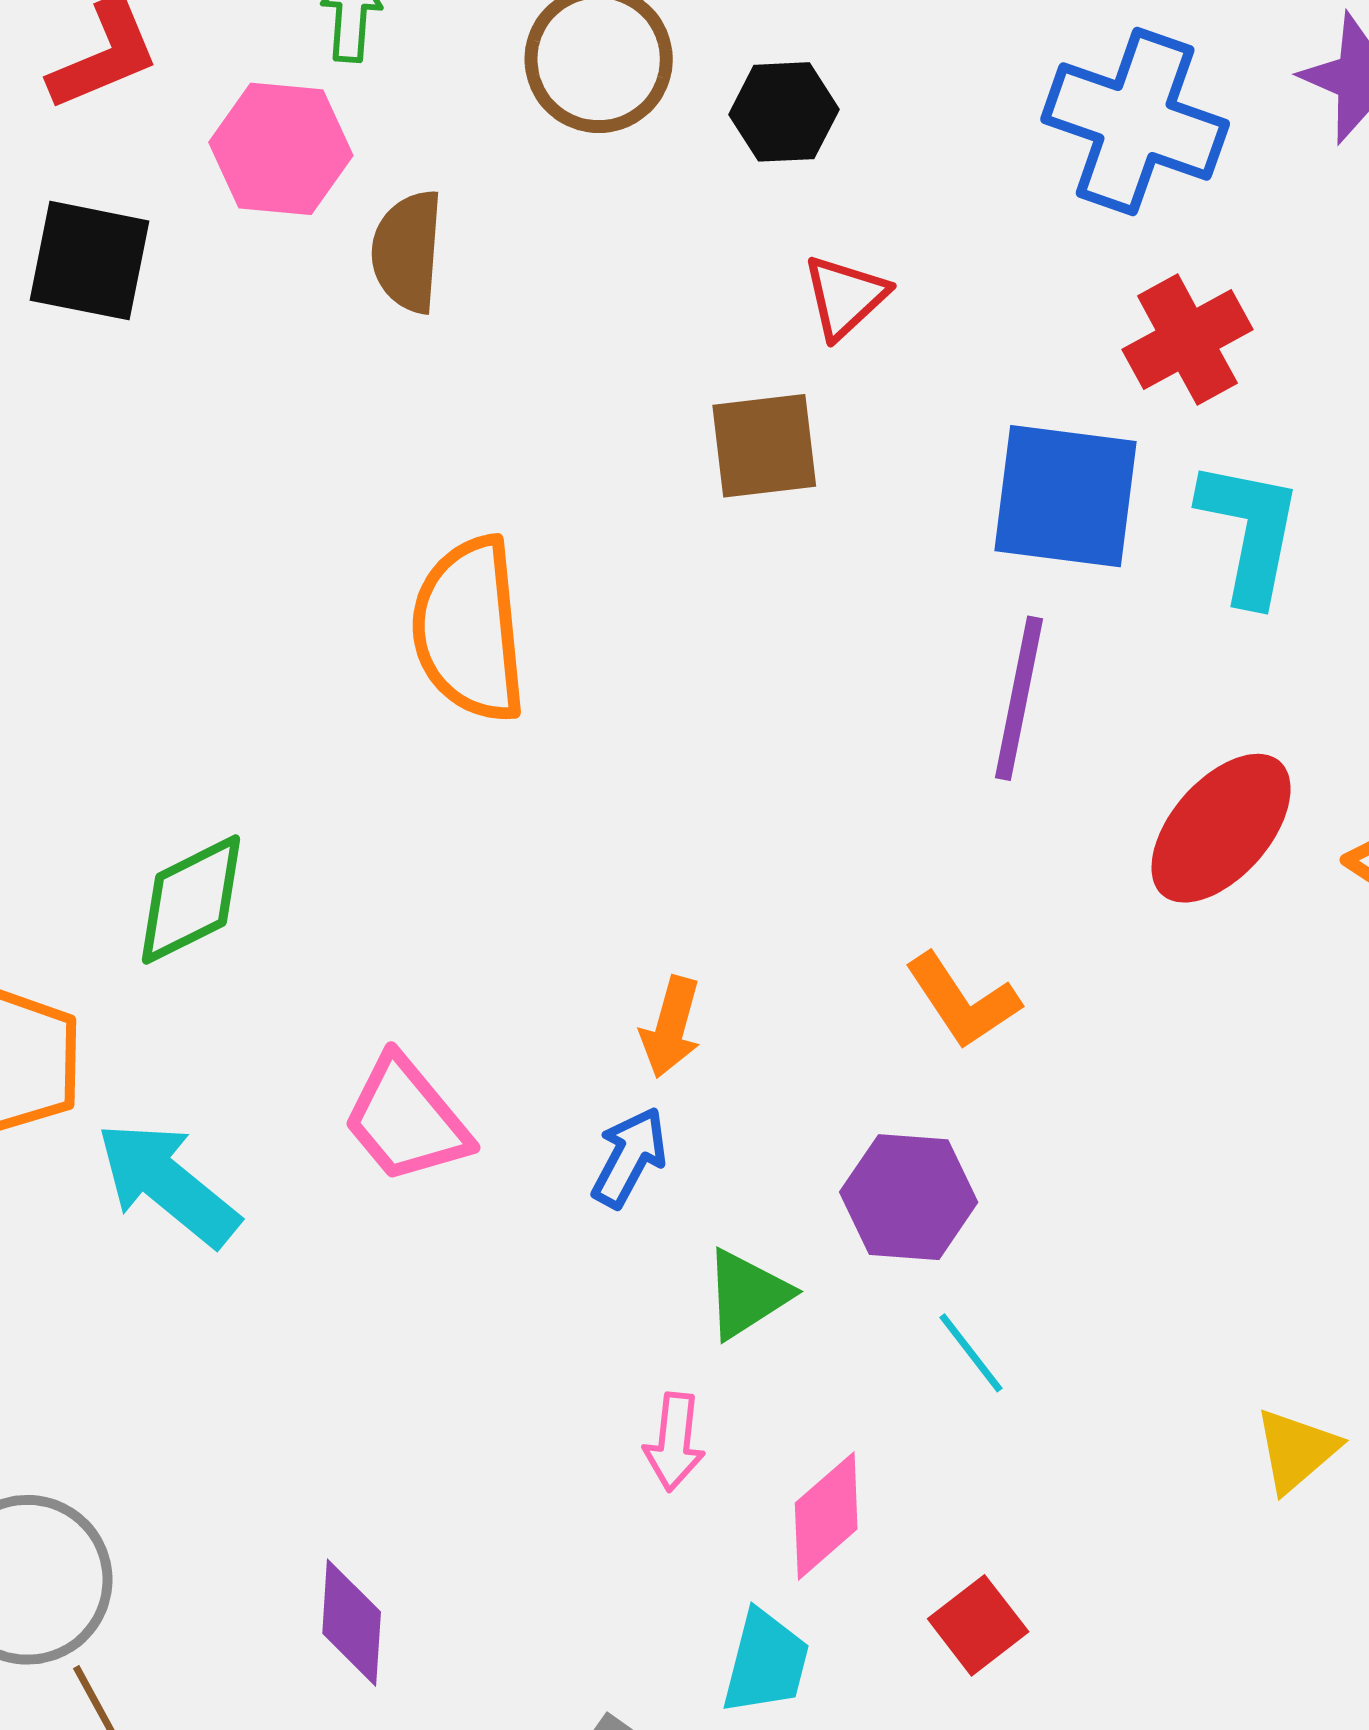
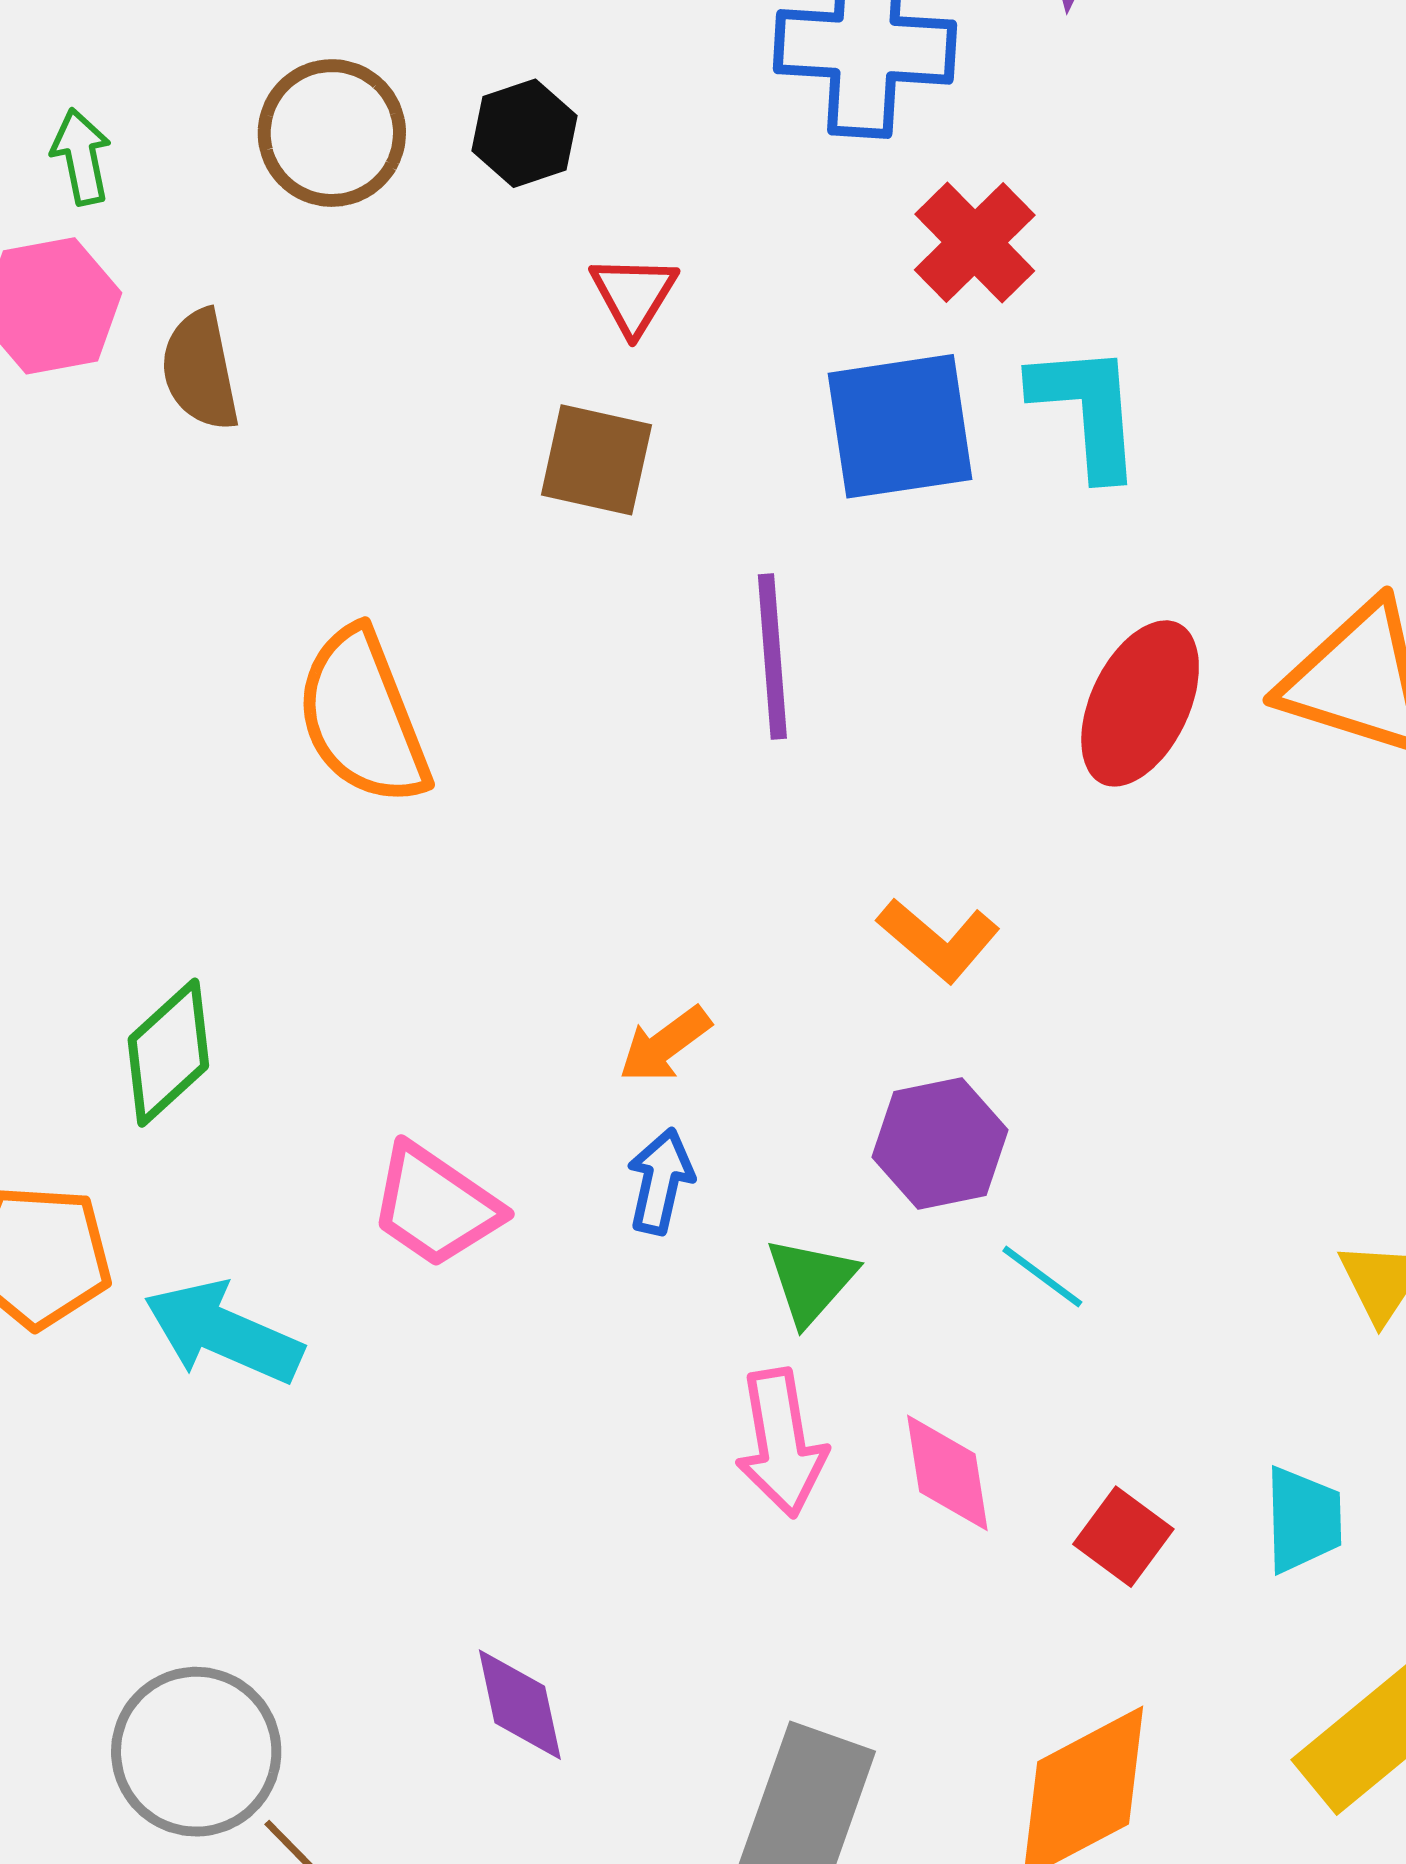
brown square: (764, 446) -> (596, 460), turned 35
purple line: (1019, 698) -> (772, 657), moved
orange arrow: (671, 1027) -> (665, 1045), turned 54
pink arrow: (674, 1442) -> (781, 1443), size x1.5
pink diamond: (826, 1516) -> (947, 1473), turned -42
cyan trapezoid: (766, 1662) -> (1303, 1520), moved

